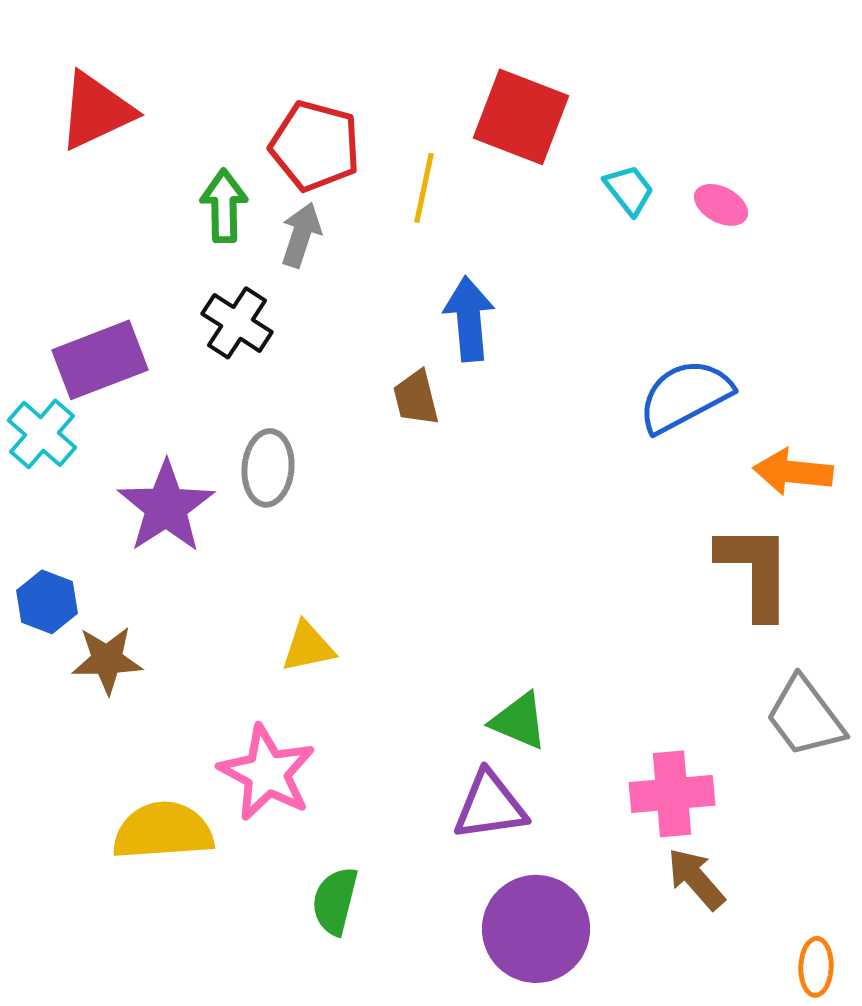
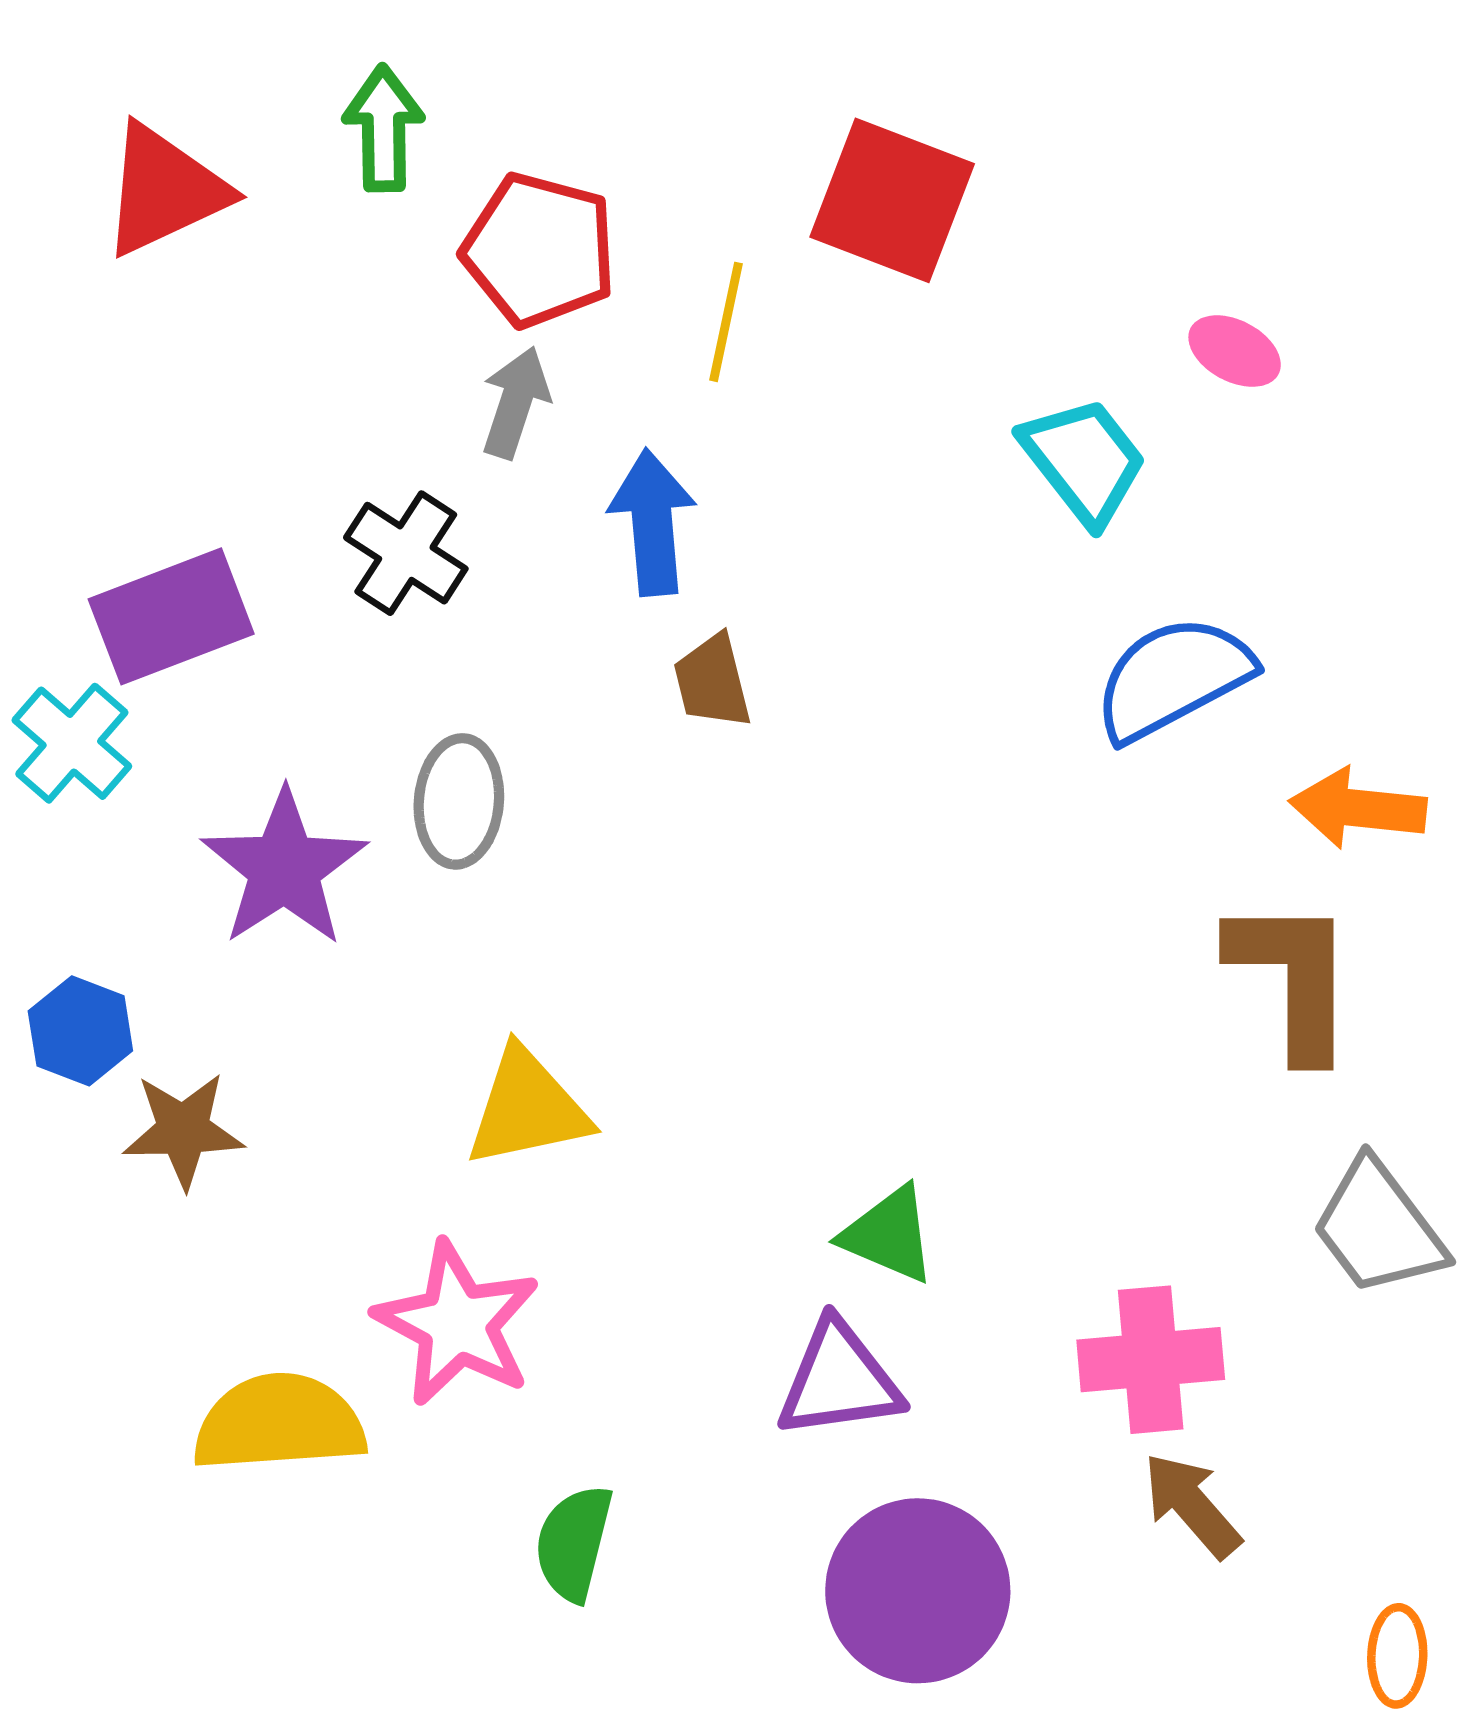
cyan trapezoid: (629, 190) -> (1084, 461), moved, size x1.5
green arrow: (224, 206) -> (384, 128), moved
blue arrow: (469, 319) -> (652, 522), moved
yellow triangle: (308, 647) -> (527, 1108), size x1.4

